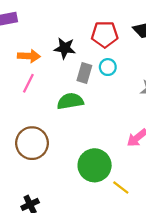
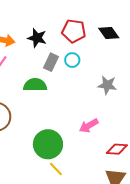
yellow line: (121, 188) -> (56, 169), moved

